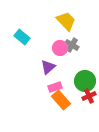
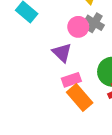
purple triangle: (48, 67) -> (62, 53), turned -35

